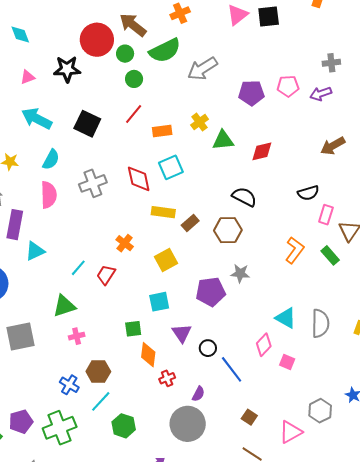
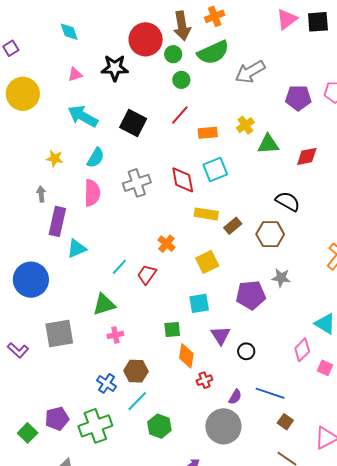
orange cross: (180, 13) -> (215, 16), moved
brown arrow: (133, 25) -> (182, 26), turned -140
blue line: (232, 369) -> (270, 393), moved, turned -36

